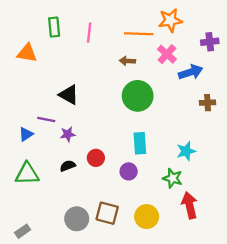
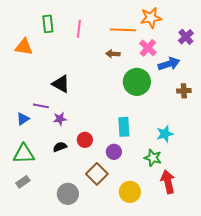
purple cross: (210, 42) -> (186, 37), turned -35
green circle: (138, 96) -> (137, 82), moved
brown square: (107, 213) -> (97, 174), moved, turned 30
gray rectangle: (23, 231) -> (23, 182), moved

